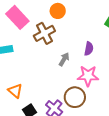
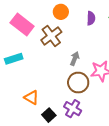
purple semicircle: (89, 49) -> (91, 18), moved
brown circle: (75, 97) -> (78, 83), moved

